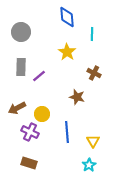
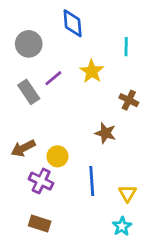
blue diamond: (67, 17) -> (73, 23), moved
gray rectangle: (21, 67) -> (29, 92), turned -36
purple line: (39, 76) -> (53, 78), moved

